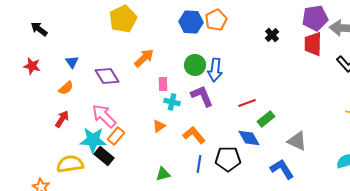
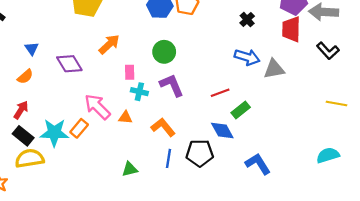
blue arrow: (215, 70) -> (247, 57), moved, turned -80
pink arrow: (104, 116) -> (97, 107), moved
orange triangle: (159, 126) -> (125, 118), turned 40
gray triangle: (297, 141) -> (274, 69), moved, turned -35
black rectangle: (104, 156) -> (23, 136), moved

